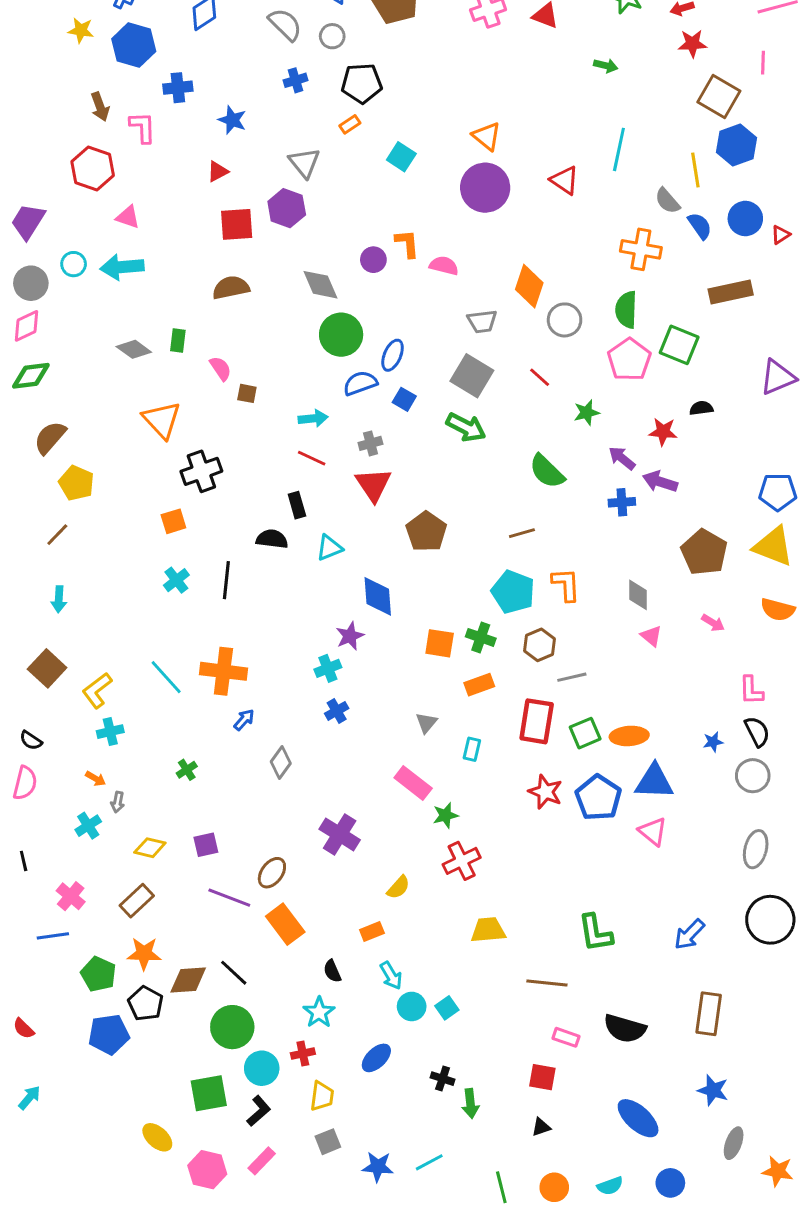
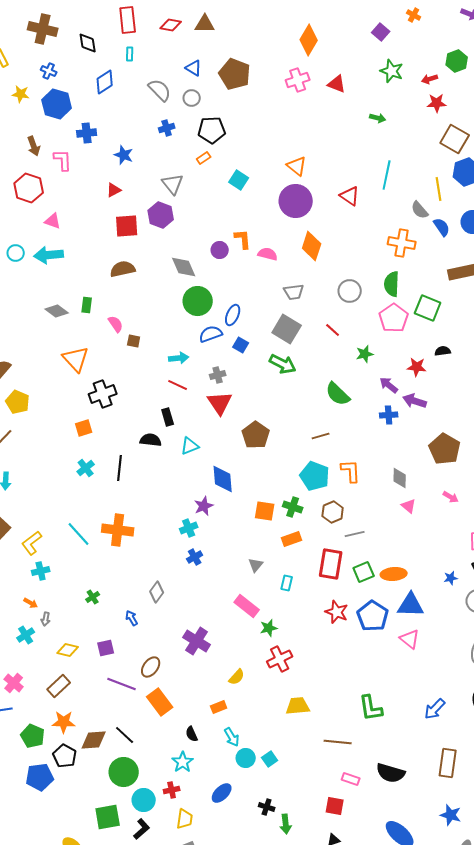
orange diamond: (529, 286) -> (312, 246), moved
blue arrow: (244, 720) -> (132, 618), moved, turned -70

